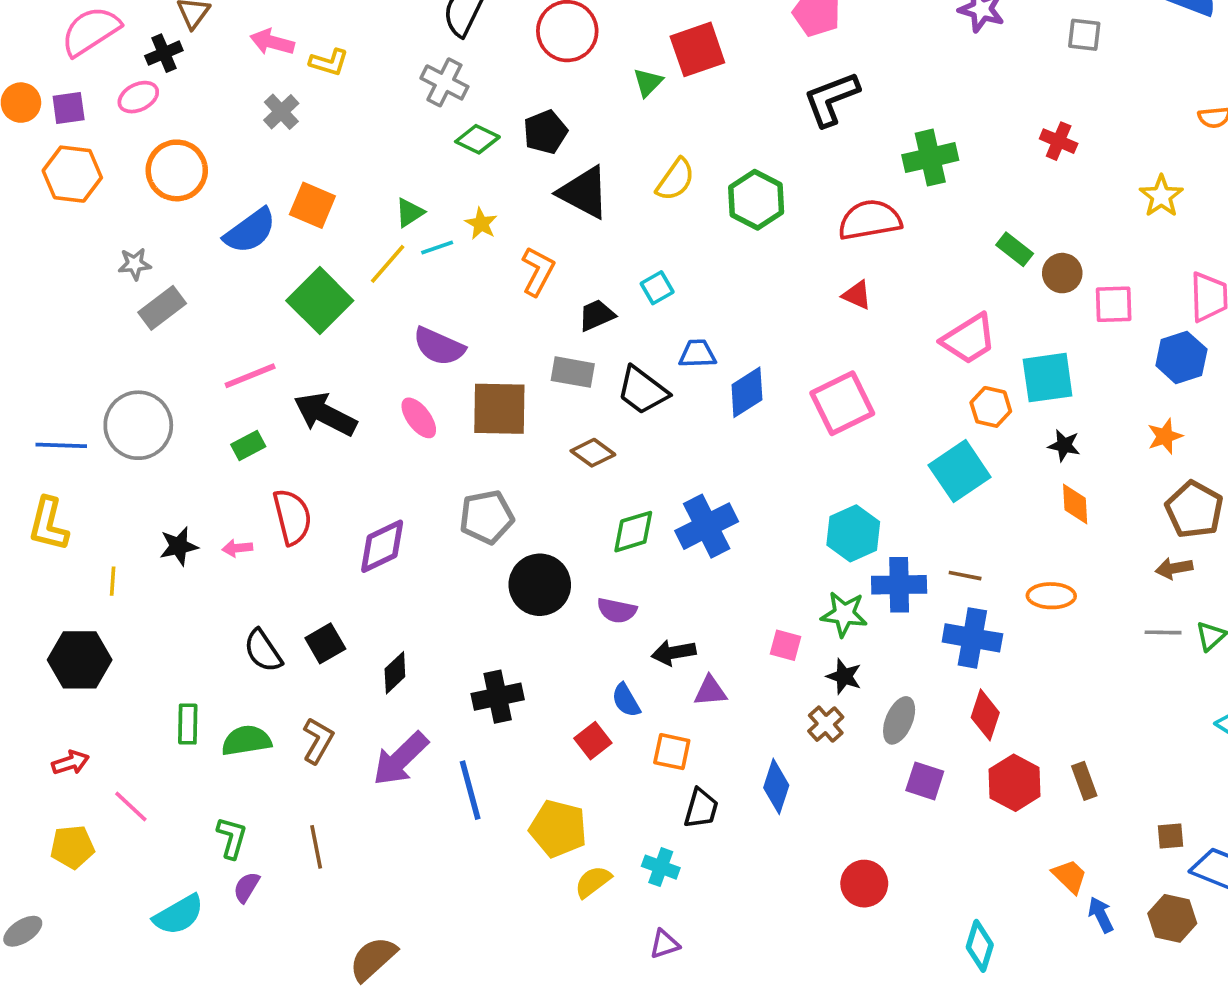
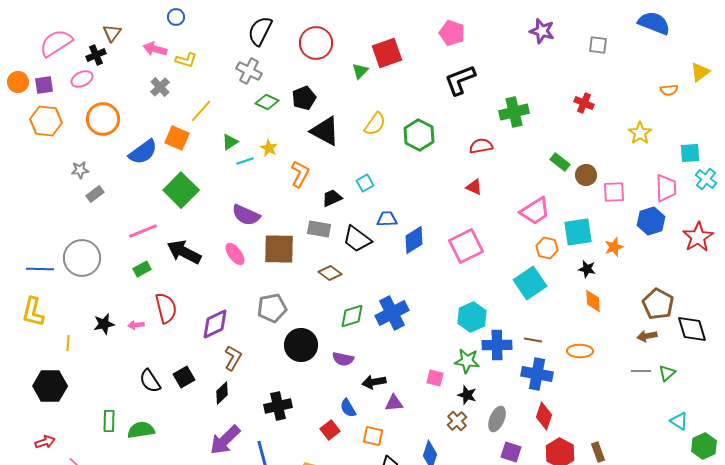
red semicircle: (870, 220) -> (481, 146), size x0.7
yellow line: (388, 264) -> (201, 111), moved
gray rectangle: (162, 308) -> (95, 194), size x0.7
orange star: (1165, 436) -> (614, 247), moved
brown L-shape: (318, 741) -> (233, 358), moved

